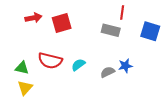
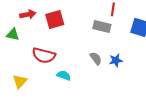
cyan semicircle: (78, 65) -> (64, 75), moved, turned 56
green triangle: (22, 68) -> (13, 34), moved
gray semicircle: (108, 72) -> (96, 58), moved, turned 80

